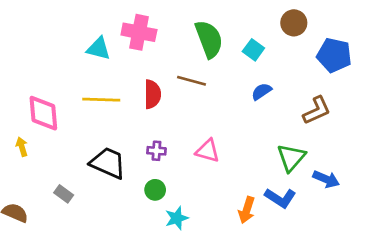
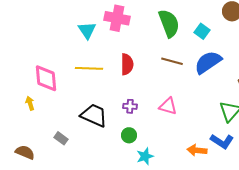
cyan triangle: (99, 48) -> (87, 30), turned 42
brown line: (191, 81) -> (172, 61), moved
blue semicircle: (261, 92) -> (208, 62), size x1.8
orange arrow: (247, 210) -> (197, 150), turned 78

